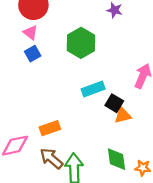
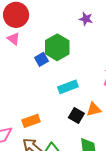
blue square: (33, 54) -> (42, 59), moved
black square: (114, 103) -> (76, 115), moved

